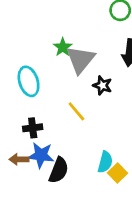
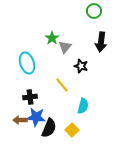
gray triangle: (81, 59) -> (65, 47), size x0.6
cyan semicircle: (105, 162) -> (83, 106), moved
yellow square: (117, 173) -> (72, 130), moved

